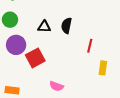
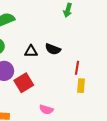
black semicircle: (66, 26) -> (53, 49), turned -77
yellow rectangle: (103, 68) -> (81, 86), moved

